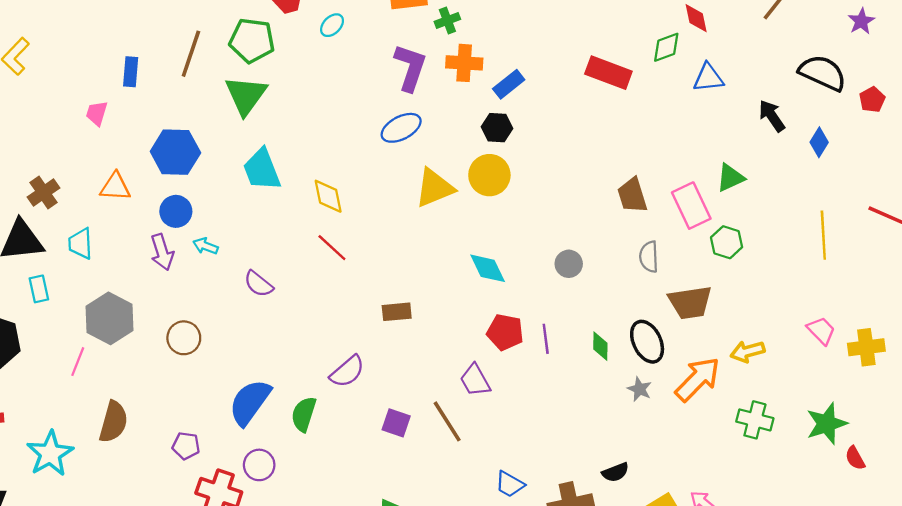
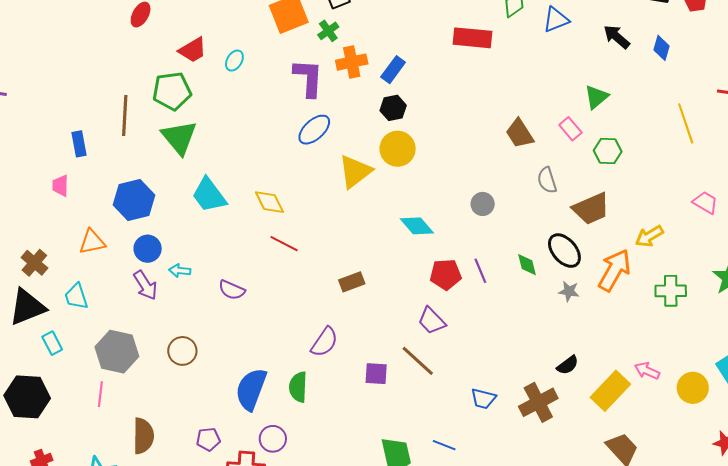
pink rectangle: (691, 206) -> (570, 129), size x0.6

